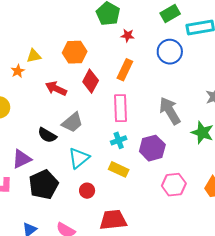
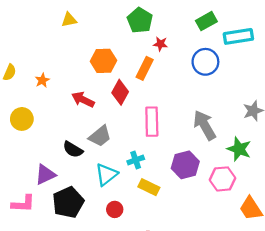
yellow triangle: (34, 56) -> (69, 20), moved
orange rectangle: (125, 70) -> (145, 68), moved
cyan cross: (119, 140) -> (136, 160), moved
pink hexagon: (174, 185) -> (222, 179), moved

